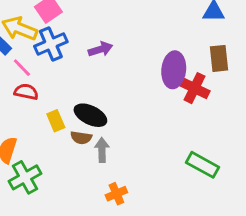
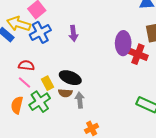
purple arrow: (100, 49) -> (73, 33), turned 105
pink line: (22, 68) -> (24, 83), moved
green cross: (25, 177) -> (40, 102), moved

